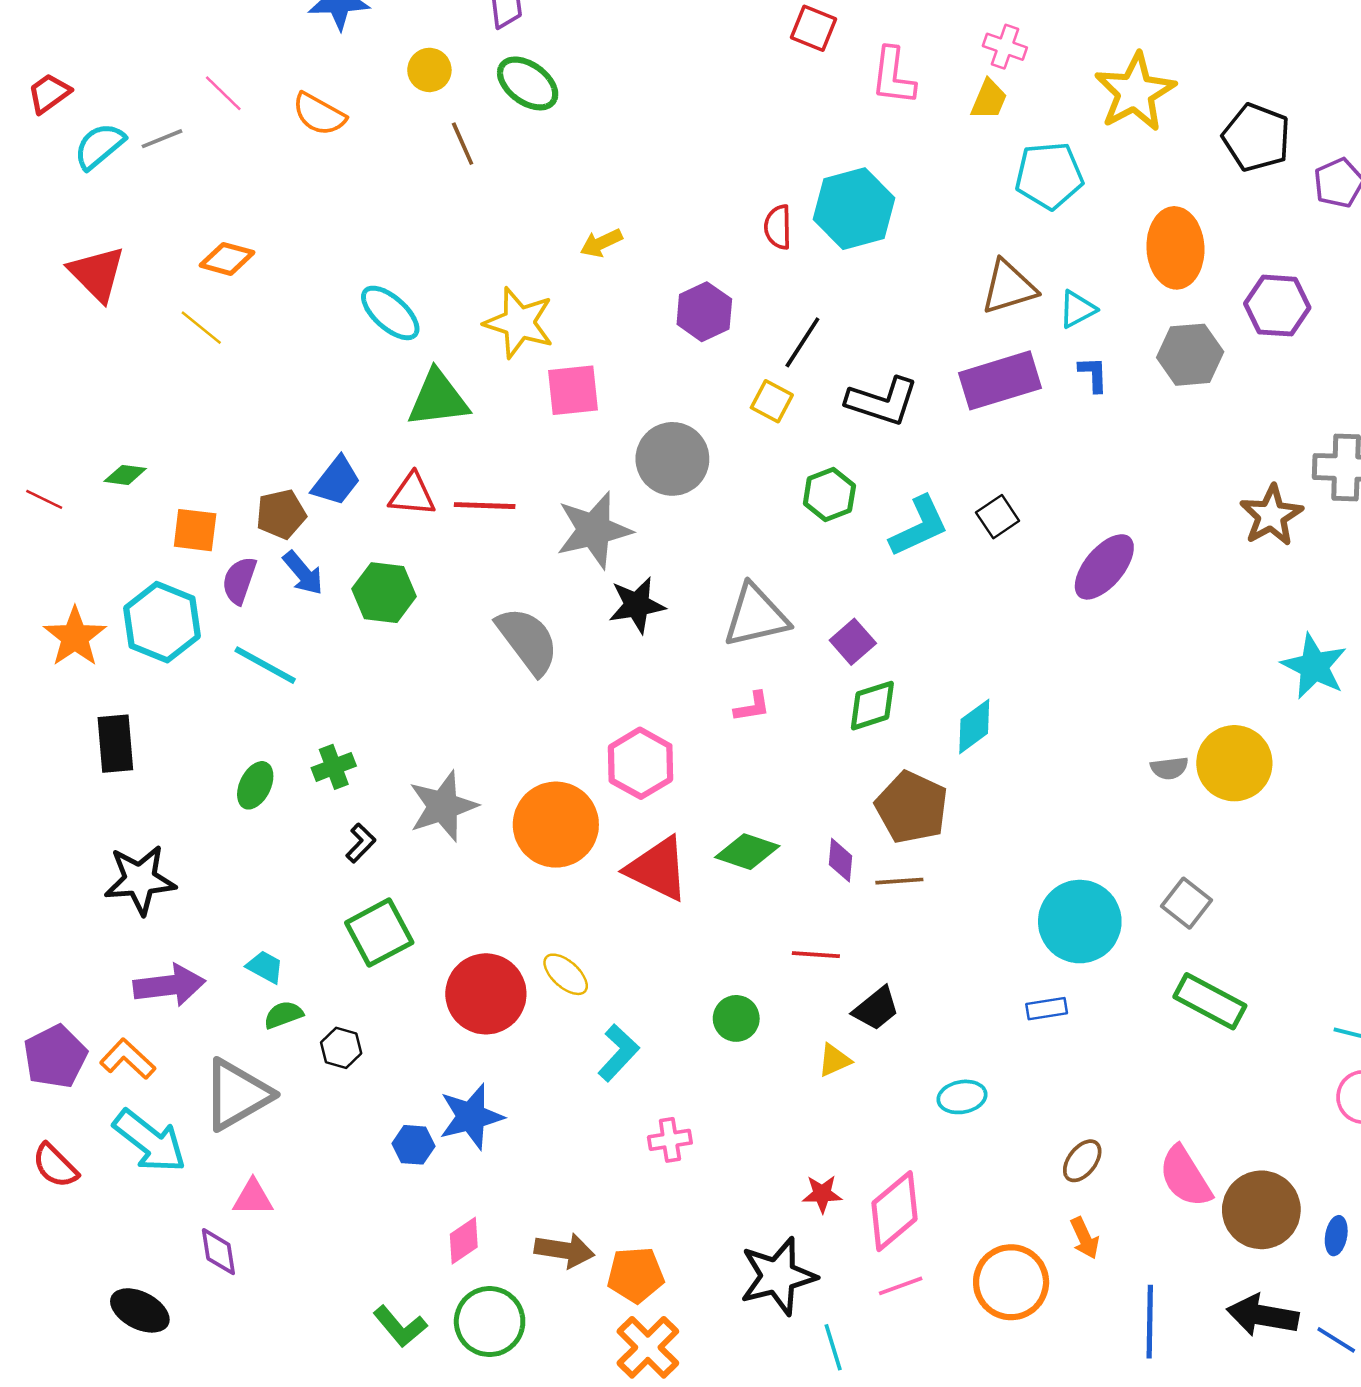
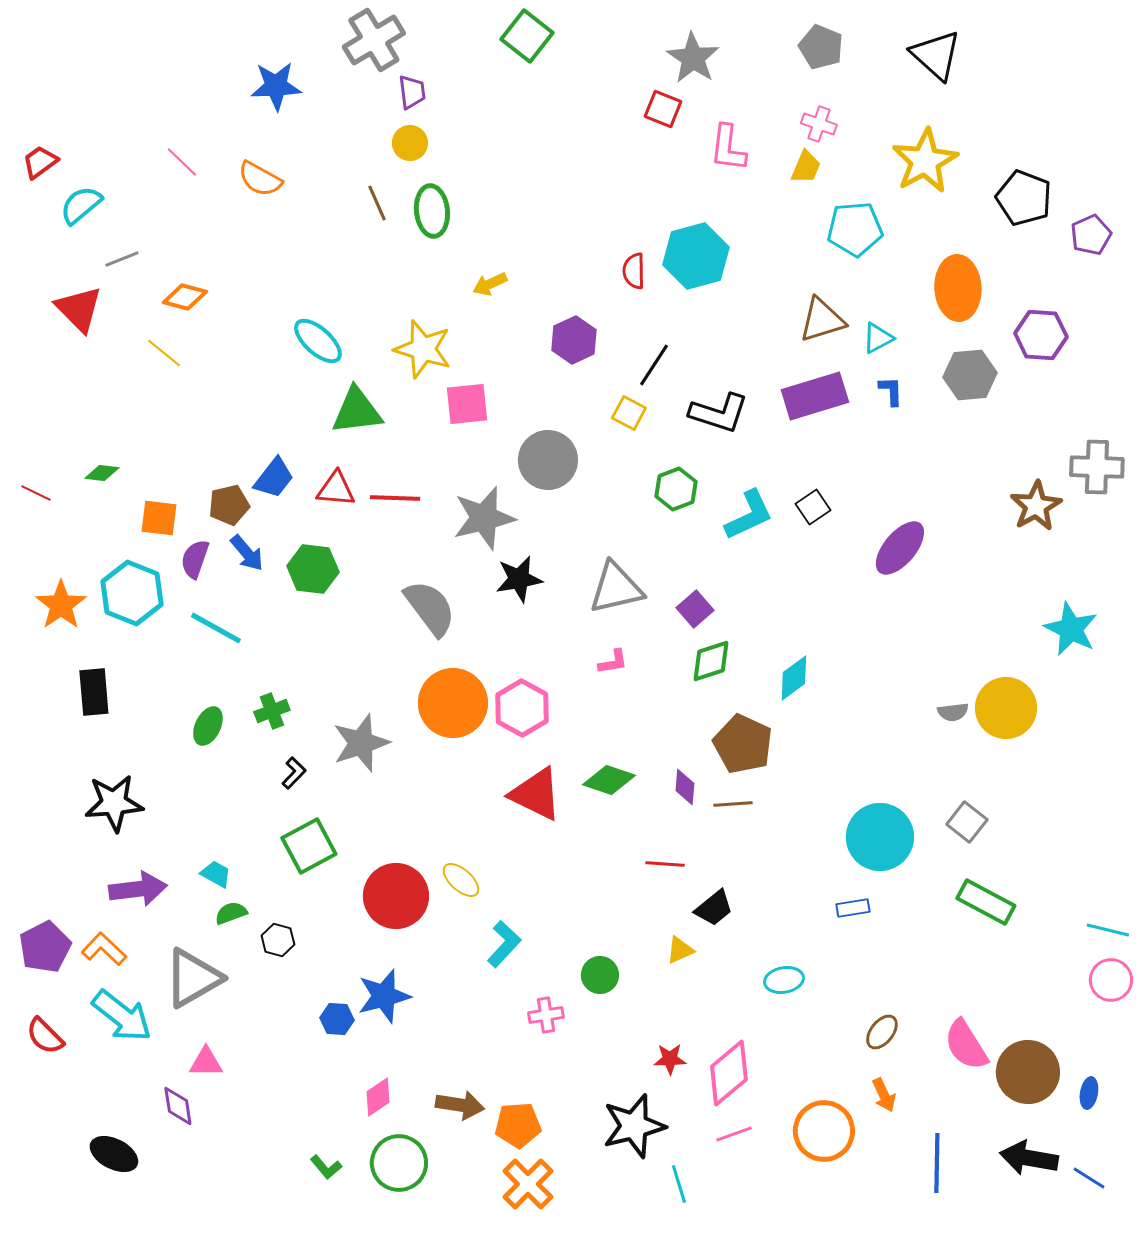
yellow circle: (429, 70) -> (410, 143), moved
green ellipse: (528, 83) -> (432, 211), moved, turned 48
gray line: (162, 139) -> (122, 259), moved
orange circle: (556, 825) -> (453, 703), moved
green circle: (736, 1018) -> (600, 975), moved
green L-shape: (400, 1326) -> (326, 1167), size x0.7

